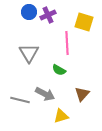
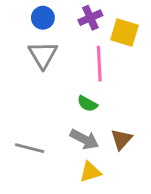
purple cross: (48, 15) -> (90, 18), moved
gray triangle: (29, 53) -> (43, 55), moved
gray arrow: (45, 94) -> (84, 139), moved

